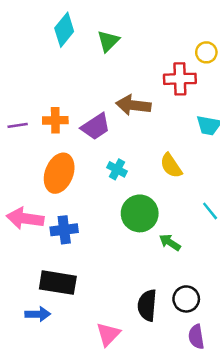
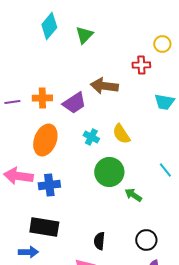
red cross: (180, 79) -> (141, 65), size x0.7
yellow semicircle: (171, 166) -> (121, 134), moved
black semicircle: (147, 305) -> (99, 241), moved, size x0.7

